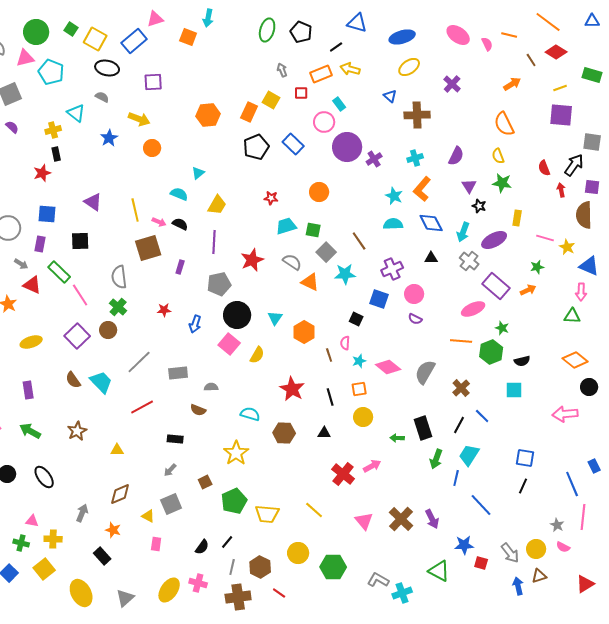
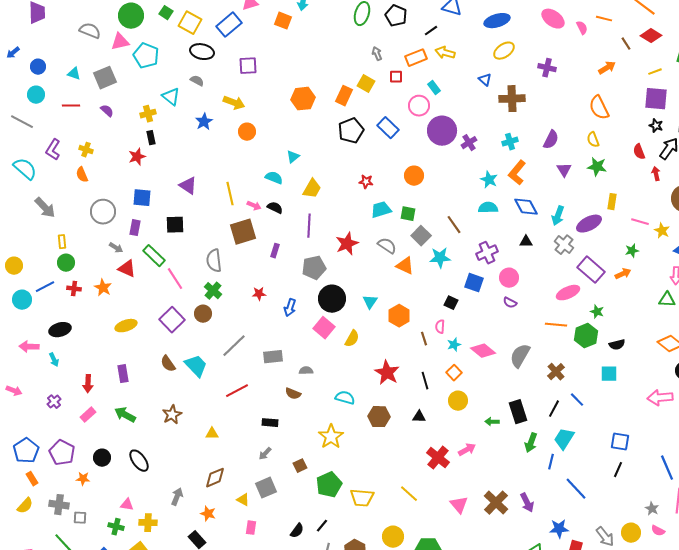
purple cross: (452, 84) -> (547, 68), turned -30
black star: (479, 206) -> (656, 126), moved
orange square: (359, 389) -> (454, 373), turned -35

